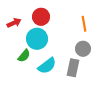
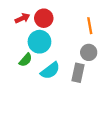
red arrow: (14, 23) -> (22, 18), moved

